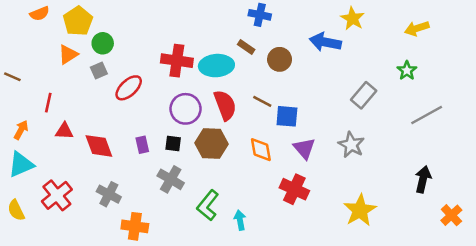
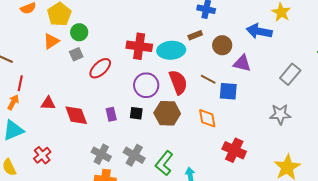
brown rectangle: (246, 47) -> (195, 35), turned -56
red line: (48, 103) -> (20, 83), moved
gray star: (351, 145) -> (280, 114), turned -30
purple triangle: (304, 148) -> (242, 63), moved, turned -36
gray cross: (171, 179) -> (134, 155), moved
gray cross: (109, 194) -> (101, 154), moved
red cross: (57, 195) -> (42, 155), size x0.7

